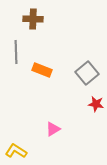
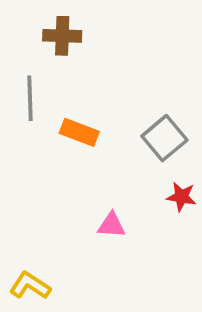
pink triangle: (53, 129) -> (111, 225), moved, turned 35

